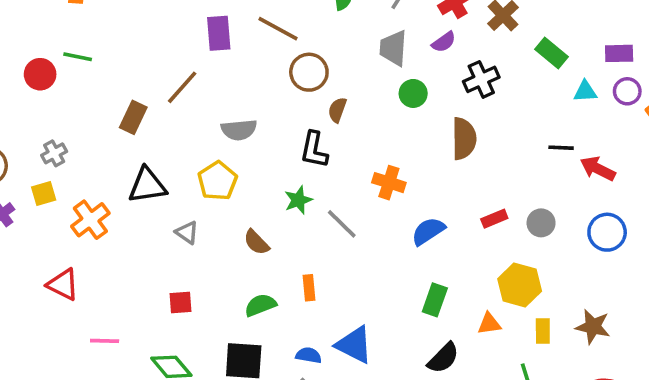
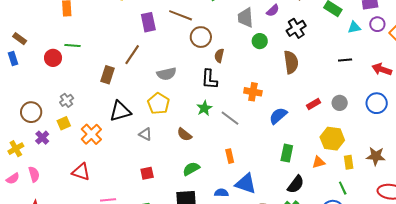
red arrow: (598, 169) -> (382, 69), moved
orange rectangle: (309, 288) -> (230, 156), moved

